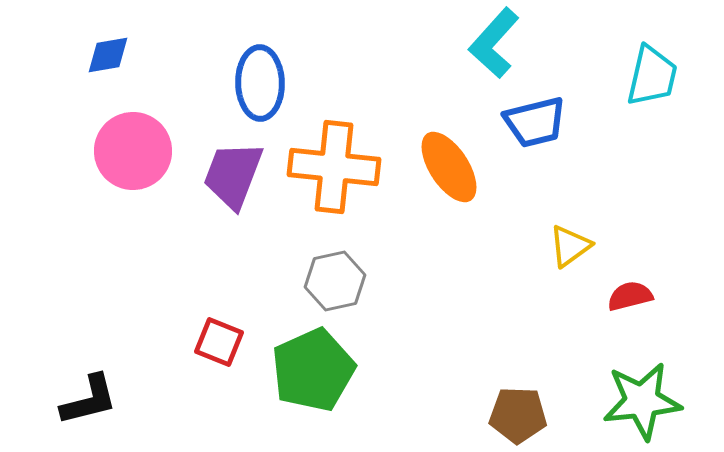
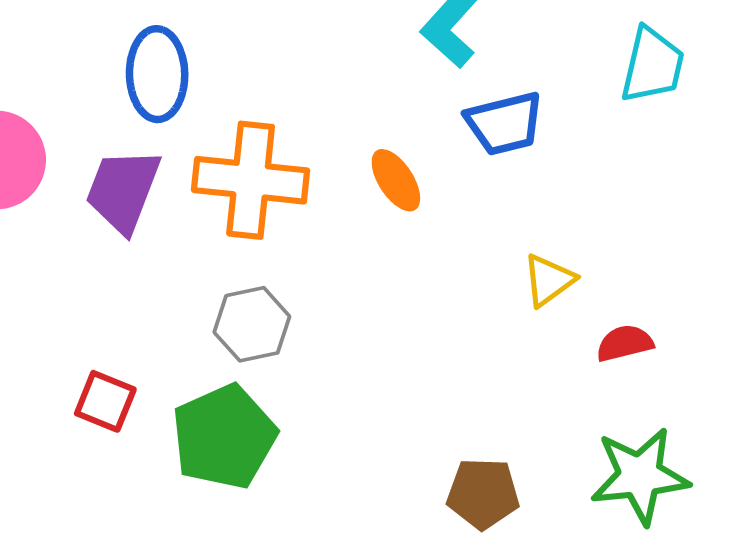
orange ellipse: (449, 167) -> (396, 180), size x0.7

